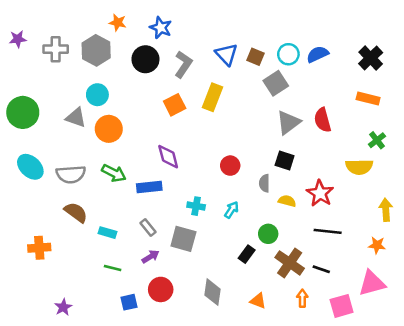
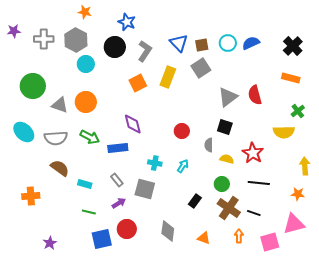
orange star: (118, 23) -> (85, 12), moved
brown square: (256, 57) -> (202, 45), turned -32
gray square: (276, 83) -> (201, 68), moved
cyan circle: (97, 95) -> (86, 64), moved
green circle: (23, 112) -> (33, 86), moved
gray triangle: (76, 117) -> (60, 105), moved
green circle: (268, 234) -> (222, 184), moved
blue square: (129, 302) -> (102, 239), size x1.5

